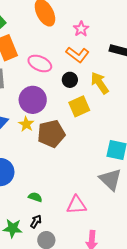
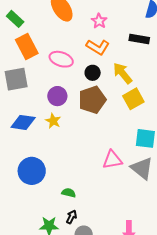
purple circle: (33, 100) -> (57, 96), size x0.7
yellow square: (79, 106) -> (133, 99), moved
brown pentagon: (51, 134) -> (92, 100), moved
pink triangle: (77, 205) -> (112, 160), moved

